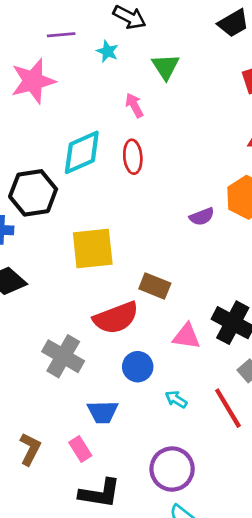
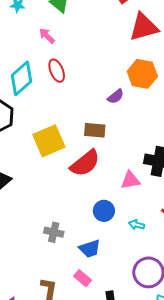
brown rectangle: (155, 286) -> (95, 130), moved
red semicircle: (116, 318) -> (85, 163), moved
gray cross: (63, 356) -> (54, 232), moved, size x0.7

